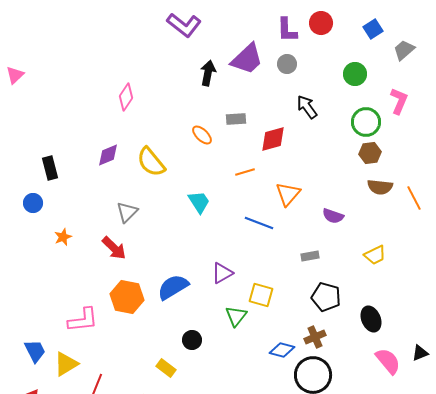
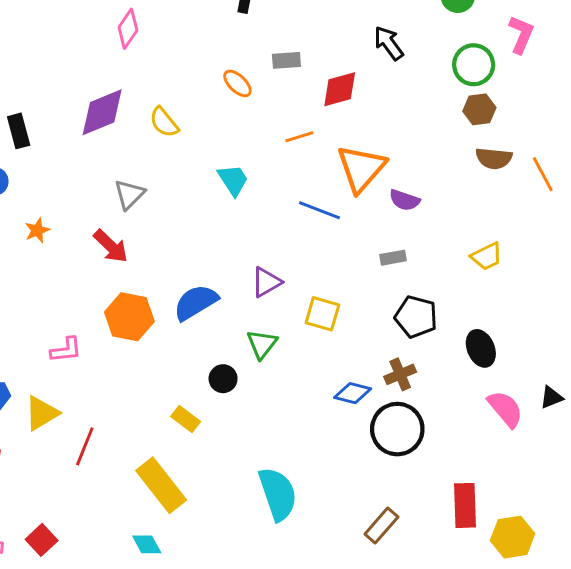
purple diamond: (108, 155) -> (102, 112), size x1.5
yellow semicircle: (151, 162) -> (164, 122), size x0.7
orange triangle: (288, 194) -> (361, 168), size x1.4
purple semicircle: (333, 216) -> (404, 200), moved
green triangle: (236, 316) -> (262, 344), moved
pink L-shape: (83, 320) -> (66, 350), size x0.7

